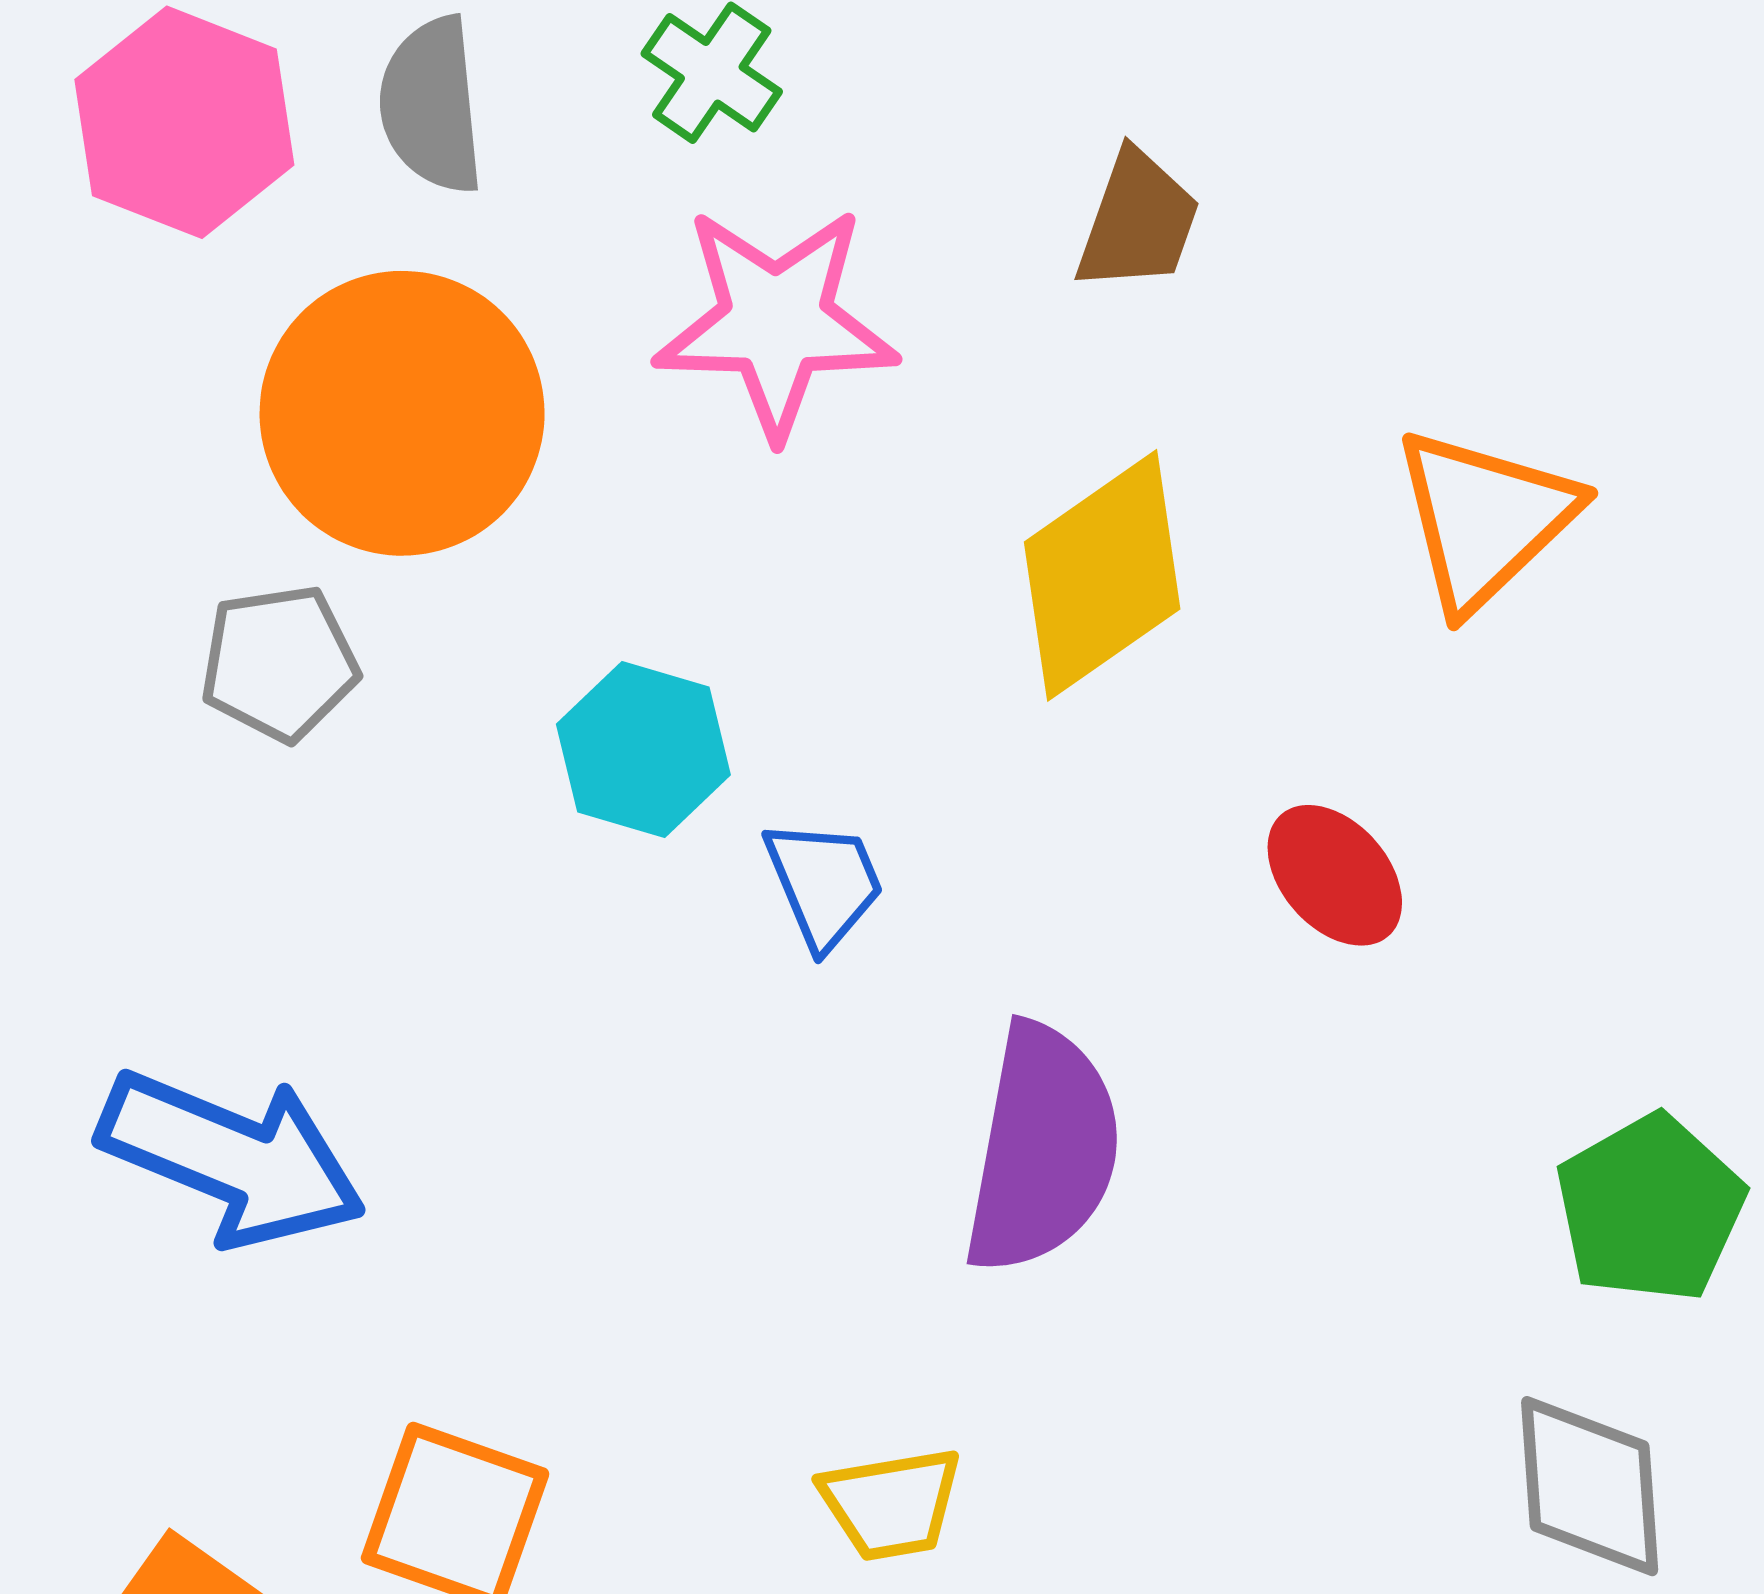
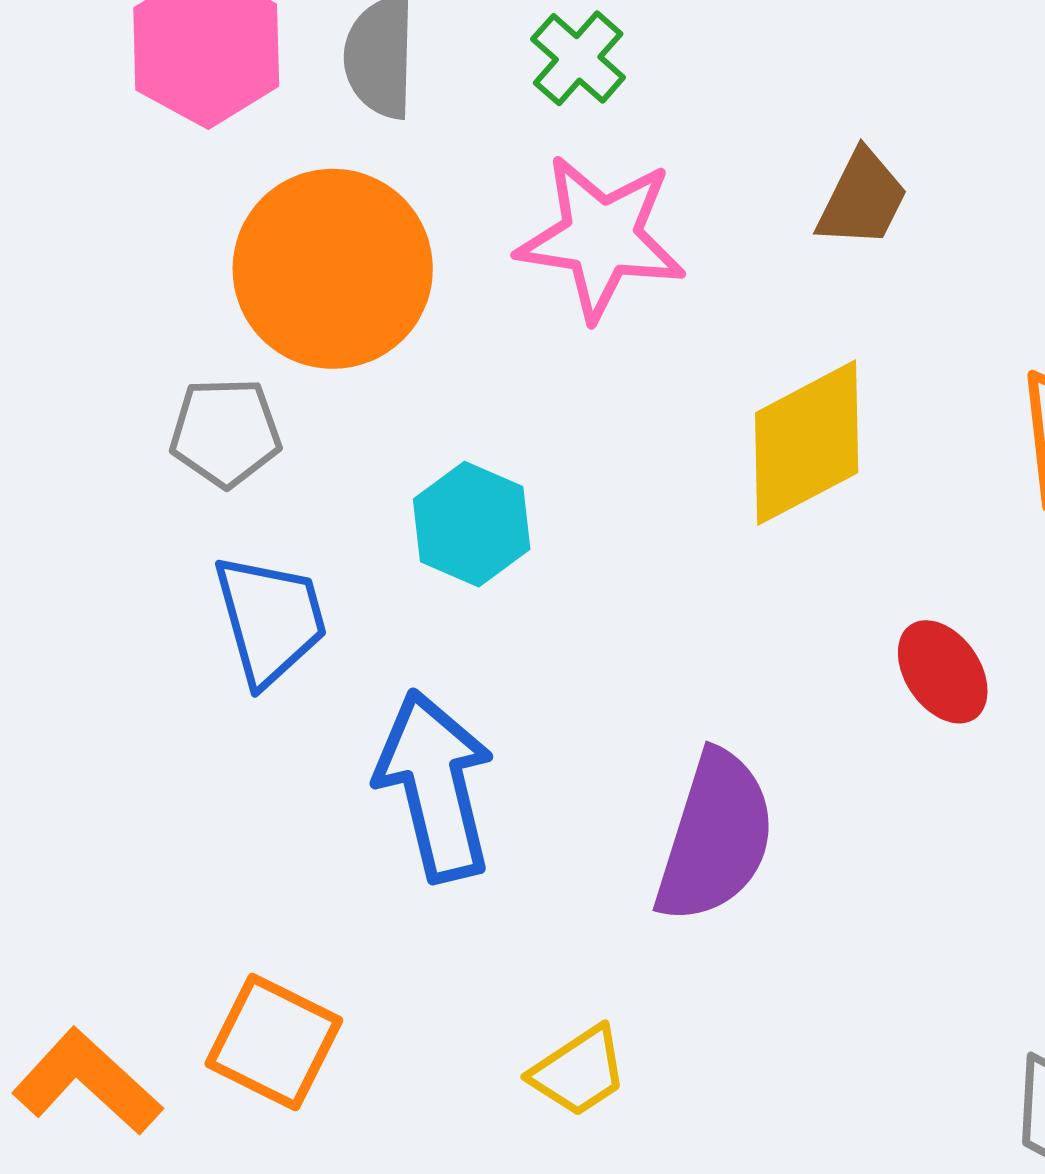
blue trapezoid: (824, 884) -> (270, 619), moved, size x1.4
blue arrow: (232, 1158) -> (435, 786), moved, turned -133
yellow trapezoid: (891, 1504) -> (579, 1071), turned -31

